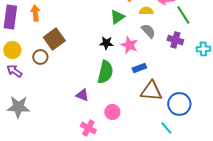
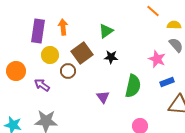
green triangle: (117, 17) -> (106, 31), moved
black star: (106, 43) -> (111, 57), moved
yellow circle: (12, 50) -> (50, 55), moved
purple triangle: (82, 95) -> (103, 97), moved, turned 32

